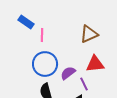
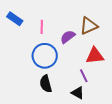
blue rectangle: (26, 22) -> (15, 19), moved
purple semicircle: (68, 73) -> (68, 37), moved

